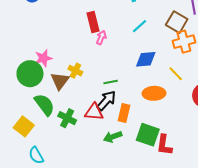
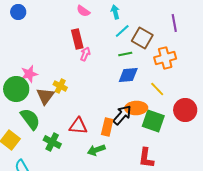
brown square: (177, 22) -> (142, 38), moved
cyan line: (140, 26) -> (122, 31), moved
green line: (111, 82) -> (125, 54), moved
black arrow: (106, 101) -> (122, 115), moved
green cross: (67, 118) -> (52, 142), moved
green square: (148, 135) -> (153, 121), moved

